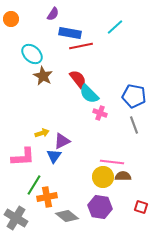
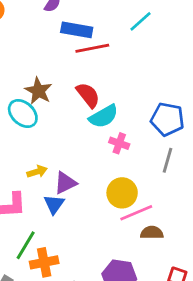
cyan ellipse: (32, 54) -> (23, 114), moved
cyan semicircle: (89, 94) -> (104, 116), turned -75
gray line: (134, 125) -> (167, 160), turned 36
pink line: (112, 162) -> (136, 213), turned -30
yellow circle: (103, 177) -> (122, 193), moved

